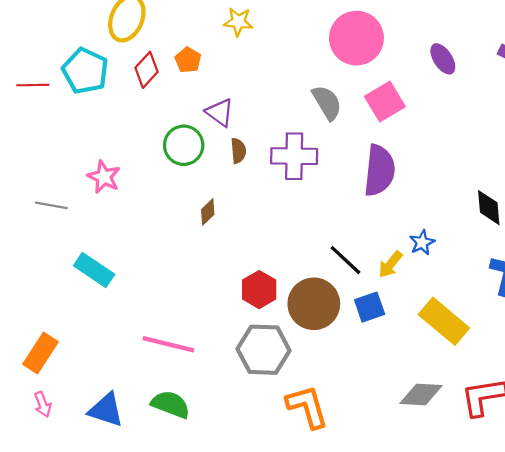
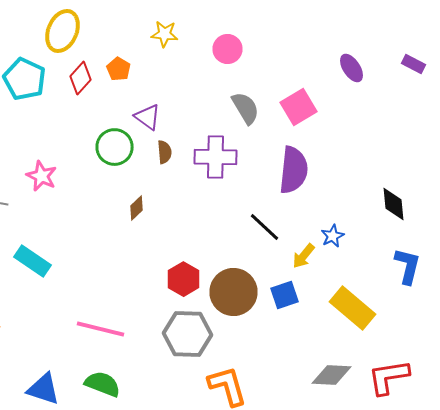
pink circle: (356, 38) -> (228, 49), moved, size x0.6
black line: (346, 260) -> (264, 227), moved

